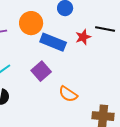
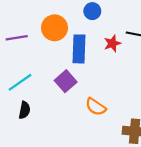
blue rectangle: (53, 42) -> (79, 49), turned 70

